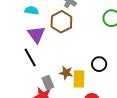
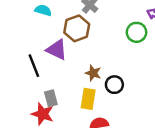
purple triangle: (36, 35) -> (57, 50), moved, turned -36
brown star: (66, 73) -> (93, 73), moved

